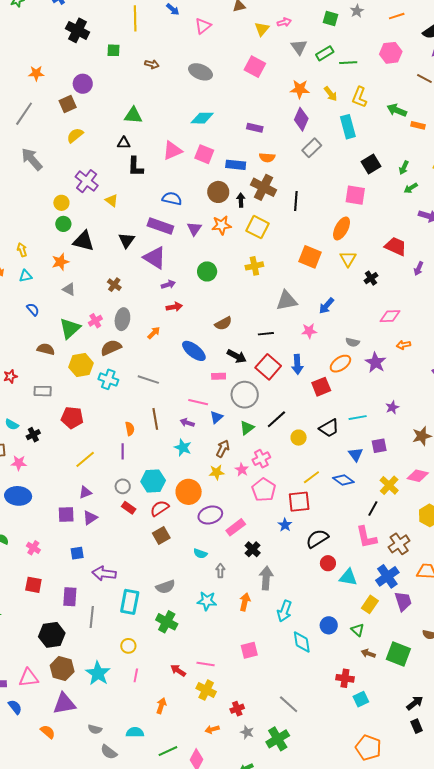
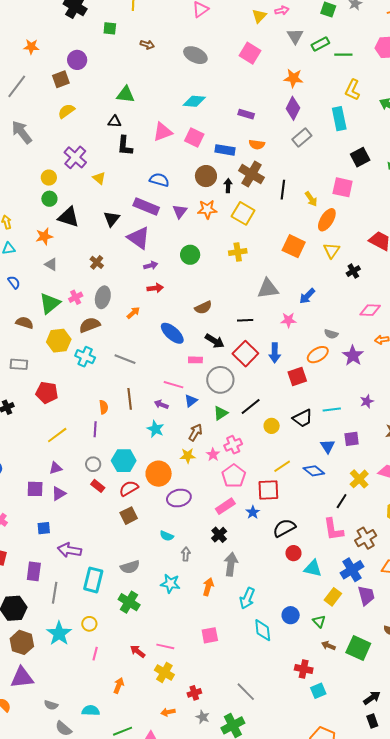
yellow arrow: (331, 94) -> (311, 199), moved
pink rectangle: (236, 527) -> (225, 506), moved
cyan star: (98, 673) -> (59, 633), moved

